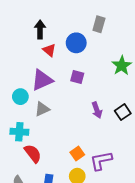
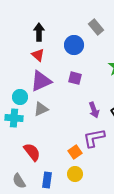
gray rectangle: (99, 24) -> (96, 27), turned -56
red triangle: (49, 50) -> (38, 55), moved
cyan cross: (19, 132) -> (14, 118), moved
purple L-shape: (101, 161) -> (94, 138), moved

